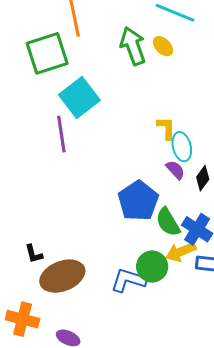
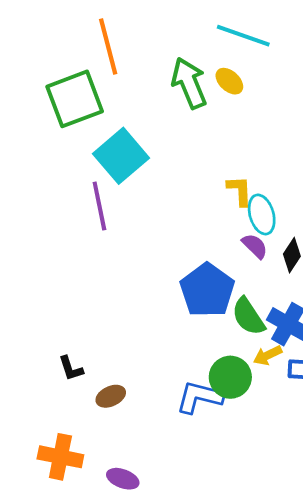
yellow arrow: (181, 252) -> (268, 355), size x0.7
brown ellipse: (62, 276) -> (111, 396), size x0.5

